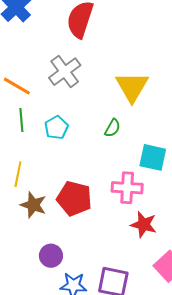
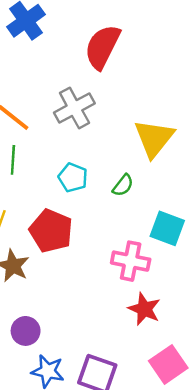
cyan pentagon: (56, 128) -> (73, 178), moved, turned -30
red pentagon: (74, 198) -> (51, 231), moved

